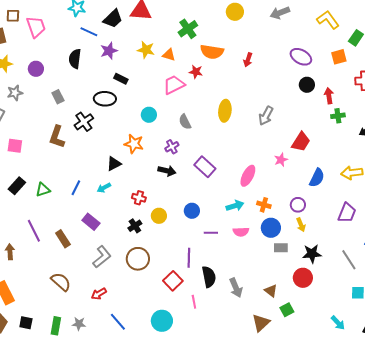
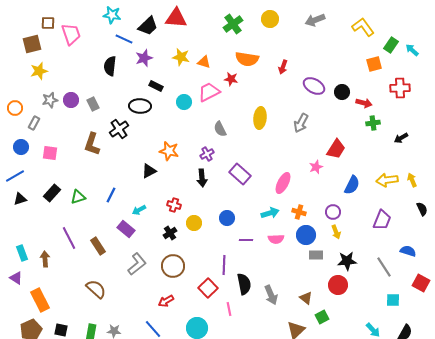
green cross: (188, 29) -> (233, 24), moved
purple ellipse: (301, 57) -> (314, 86), moved
purple circle: (36, 69) -> (71, 100), moved
red arrow: (329, 96) -> (364, 103), turned 112
cyan circle: (149, 115) -> (184, 102), moved
black arrow: (167, 171) -> (202, 178), turned 72
cyan arrow: (104, 188) -> (139, 210), moved
red arrow: (99, 294) -> (166, 301), moved

